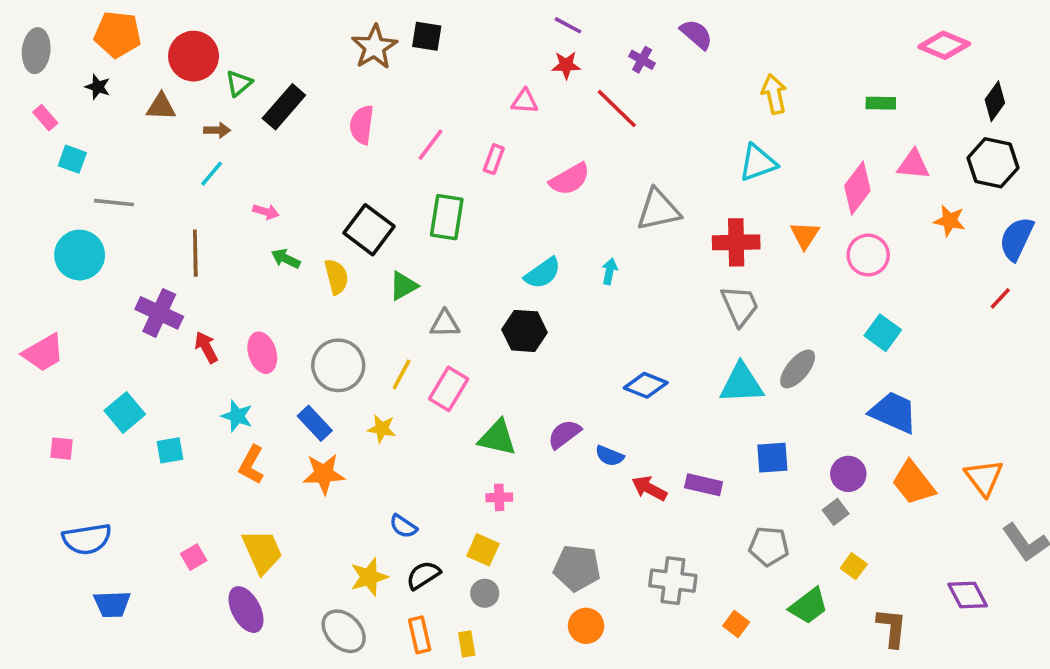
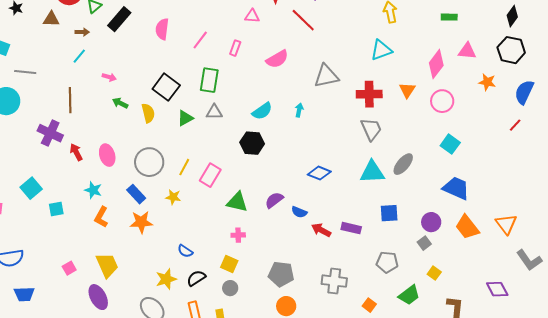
gray triangle: (445, 324) -> (214, 112), moved

